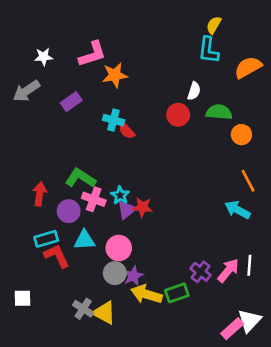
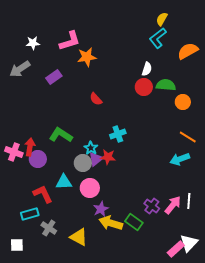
cyan L-shape: (208, 50) -> (158, 38), turned 45
red circle: (178, 115) -> (144, 87), moved
cyan cross: (113, 120) -> (118, 134), moved, turned -35
orange line: (248, 181) -> (188, 137), turned -30
pink cross: (94, 199) -> (14, 152), moved
cyan arrow: (238, 210) -> (180, 159), turned -48
purple circle: (69, 211) -> (38, 159), moved
cyan rectangle: (46, 239) -> (30, 214), moved
gray circle: (115, 273) -> (83, 163), moved
green rectangle: (177, 293) -> (134, 222), turned 54
white square: (22, 298) -> (17, 245), moved
gray cross: (83, 309) -> (49, 228), moved

